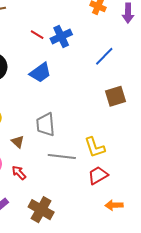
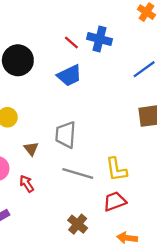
red line: (37, 35) -> (71, 42), moved
blue cross: (61, 36) -> (100, 39), turned 30
brown cross: (41, 210) -> (78, 224), moved, size x0.7

